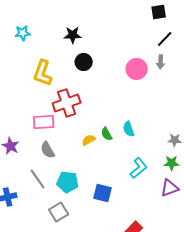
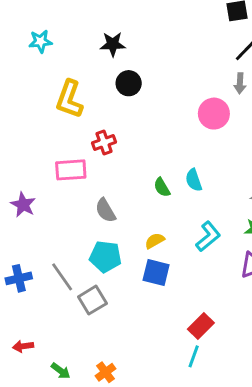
pink circle: (137, 69) -> (214, 114), moved
red cross: (67, 103) -> (104, 142), size x0.6
yellow semicircle: (89, 140) -> (155, 241), moved
gray semicircle: (48, 150) -> (105, 210), moved
gray line: (38, 179) -> (62, 277), moved

